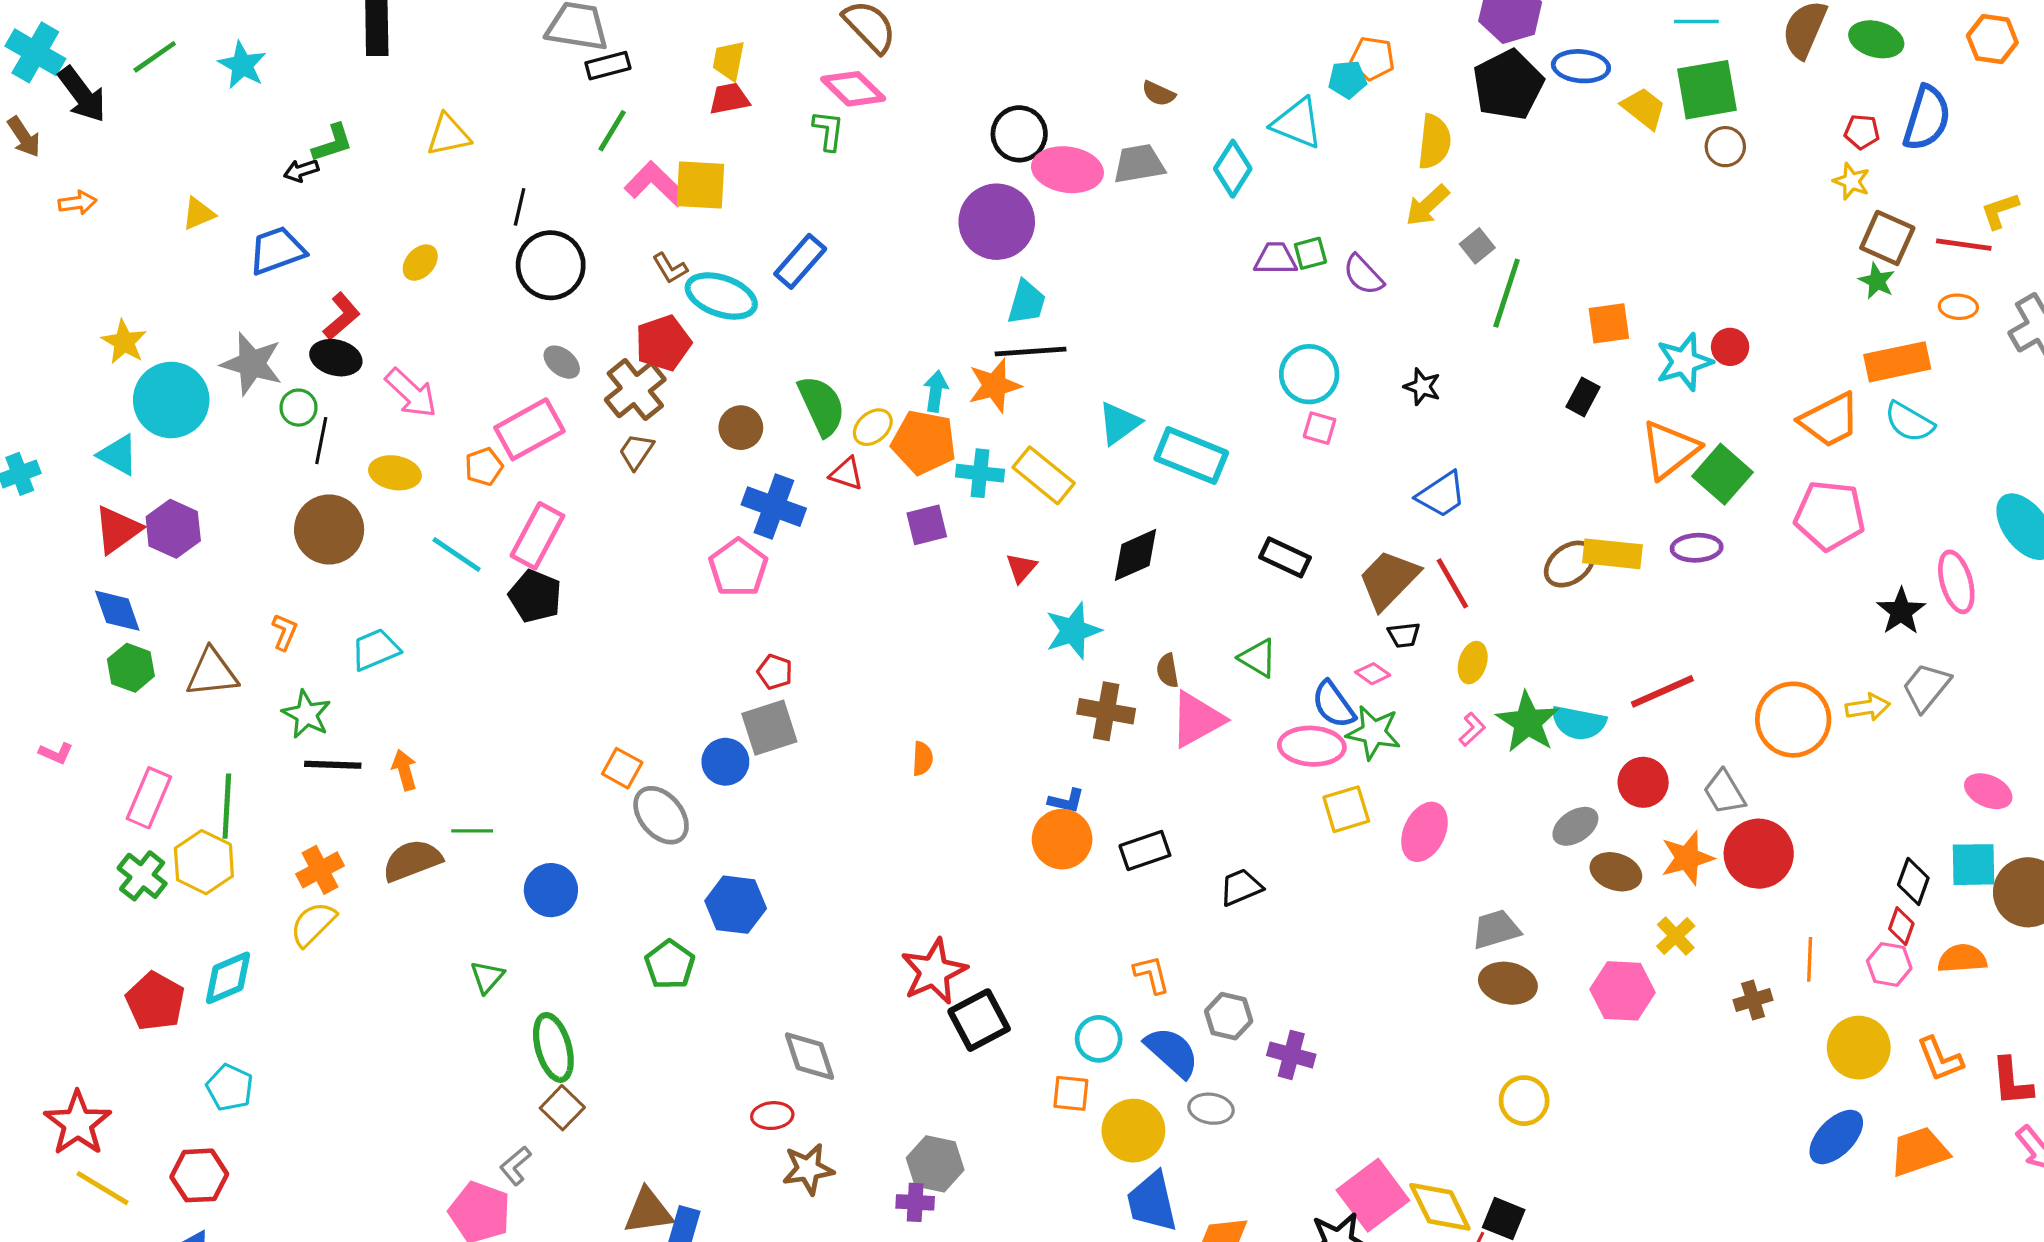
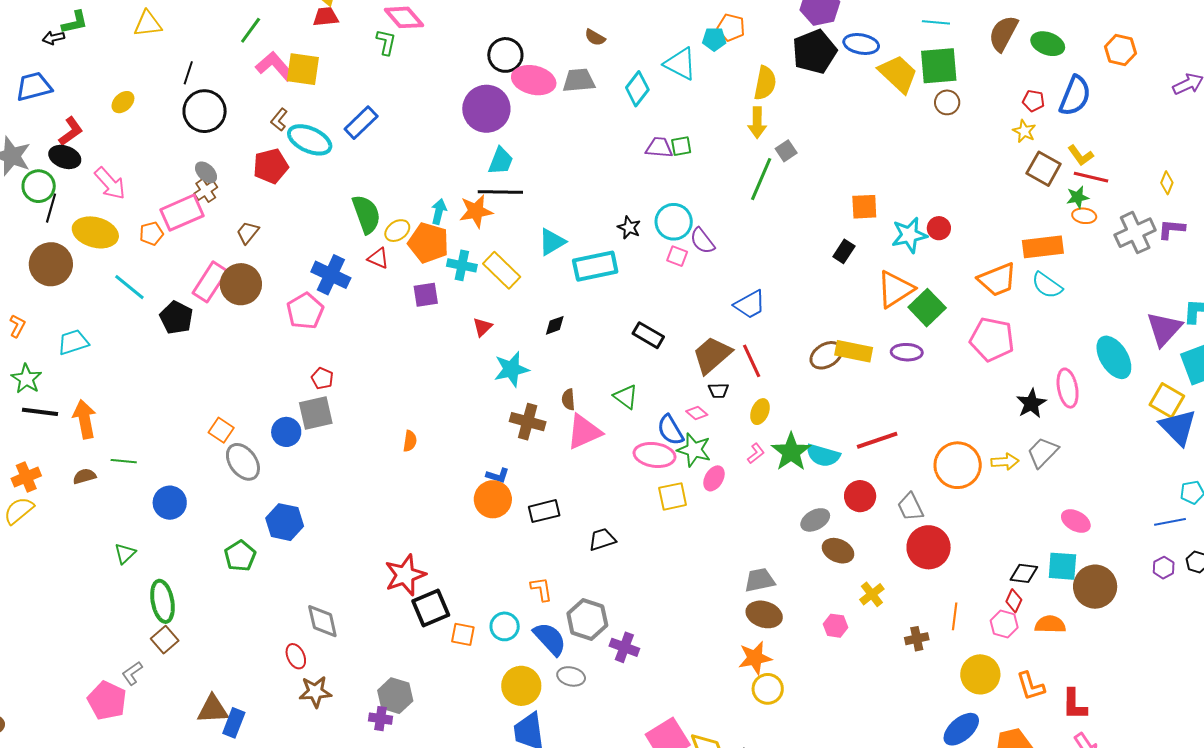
yellow trapezoid: (1644, 108) -> (898, 74), size x1.4
yellow arrow: (1427, 205) -> (757, 123), turned -52
yellow L-shape: (2000, 211) -> (1081, 155), moved, turned -112
brown L-shape: (670, 268) -> (279, 120), turned 65
purple semicircle: (1363, 275) -> (702, 241), moved
green star: (1877, 281) -> (1078, 197), moved, turned 30
green line: (1507, 293) -> (761, 179), moved
black star: (1422, 387) -> (629, 228), moved
brown cross: (635, 390) -> (206, 190), moved, size x0.6
green circle: (299, 408) -> (39, 186), size x1.4
brown circle: (741, 428) -> (241, 284), moved, size x1.5
cyan rectangle: (1191, 456) -> (595, 266), turned -39
yellow ellipse: (395, 473) -> (95, 232), size x1.4
pink rectangle: (537, 536) -> (210, 282), moved
black diamond: (1136, 555) -> (555, 325), size x0.6
orange arrow: (404, 770) -> (85, 419), size x1.5
pink ellipse: (1424, 832) -> (714, 478), moved, size x0.7
orange star: (1687, 858) -> (755, 658), moved
brown semicircle: (412, 860) -> (84, 476), size x0.6
black diamond: (1913, 881) -> (1024, 573), turned 72
pink hexagon: (1623, 991) -> (836, 626), size x0.6
gray hexagon: (1229, 1016) -> (587, 619), size x1.4
orange square: (1071, 1093) -> (463, 634), moved
red ellipse: (772, 1116) -> (296, 656), turned 65

